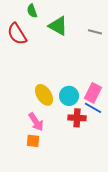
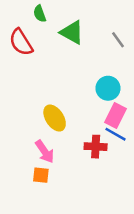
gray line: (95, 32) -> (118, 40), turned 40
cyan circle: (69, 96) -> (108, 88), moved

